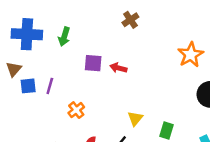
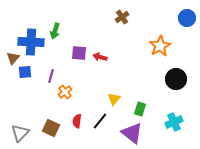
brown cross: (130, 20) -> (122, 17), moved
blue cross: (27, 34) -> (31, 42), moved
purple line: (50, 86) -> (51, 76), moved

